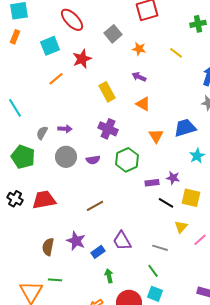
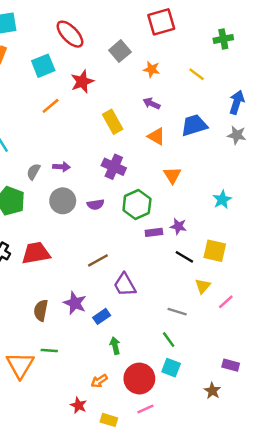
blue trapezoid: (185, 128) -> (194, 125), moved
purple star: (173, 178) -> (178, 226), moved
purple rectangle: (152, 183) -> (154, 232), moved
purple trapezoid: (122, 241) -> (125, 285), moved

